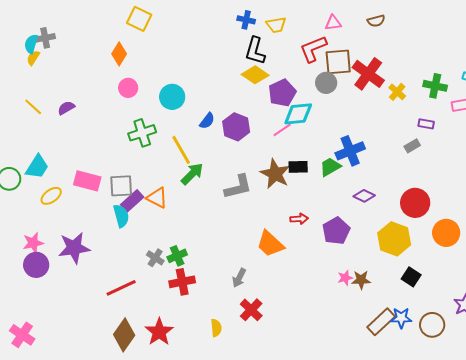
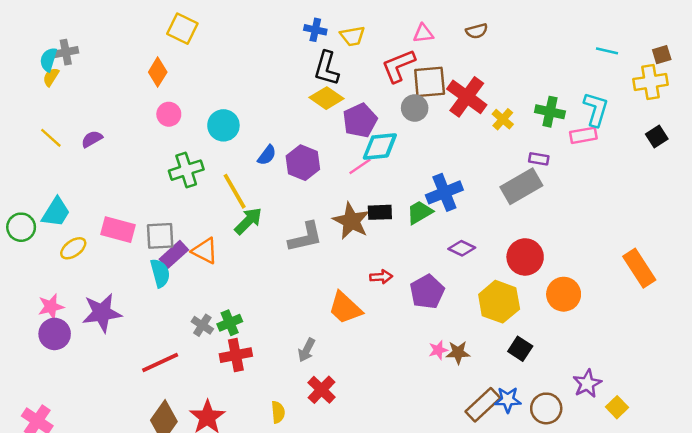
gray rectangle: (412, 146) -> (521, 186), size x2.0

